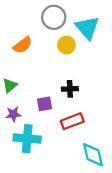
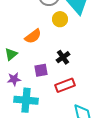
orange semicircle: (23, 45) -> (33, 36), moved
black cross: (70, 89) -> (63, 57), turned -32

